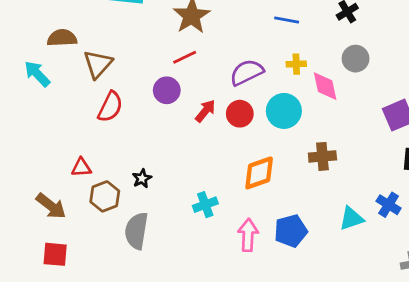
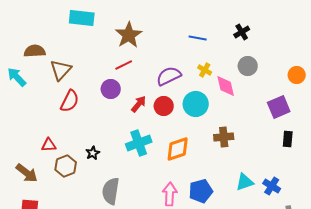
yellow cross: (296, 64) -> (205, 70), turned 32
cyan cross: (205, 205) -> (139, 143), moved, size x1.4
blue cross: (389, 205) -> (272, 186), moved
gray semicircle: (136, 231) -> (111, 191), moved

